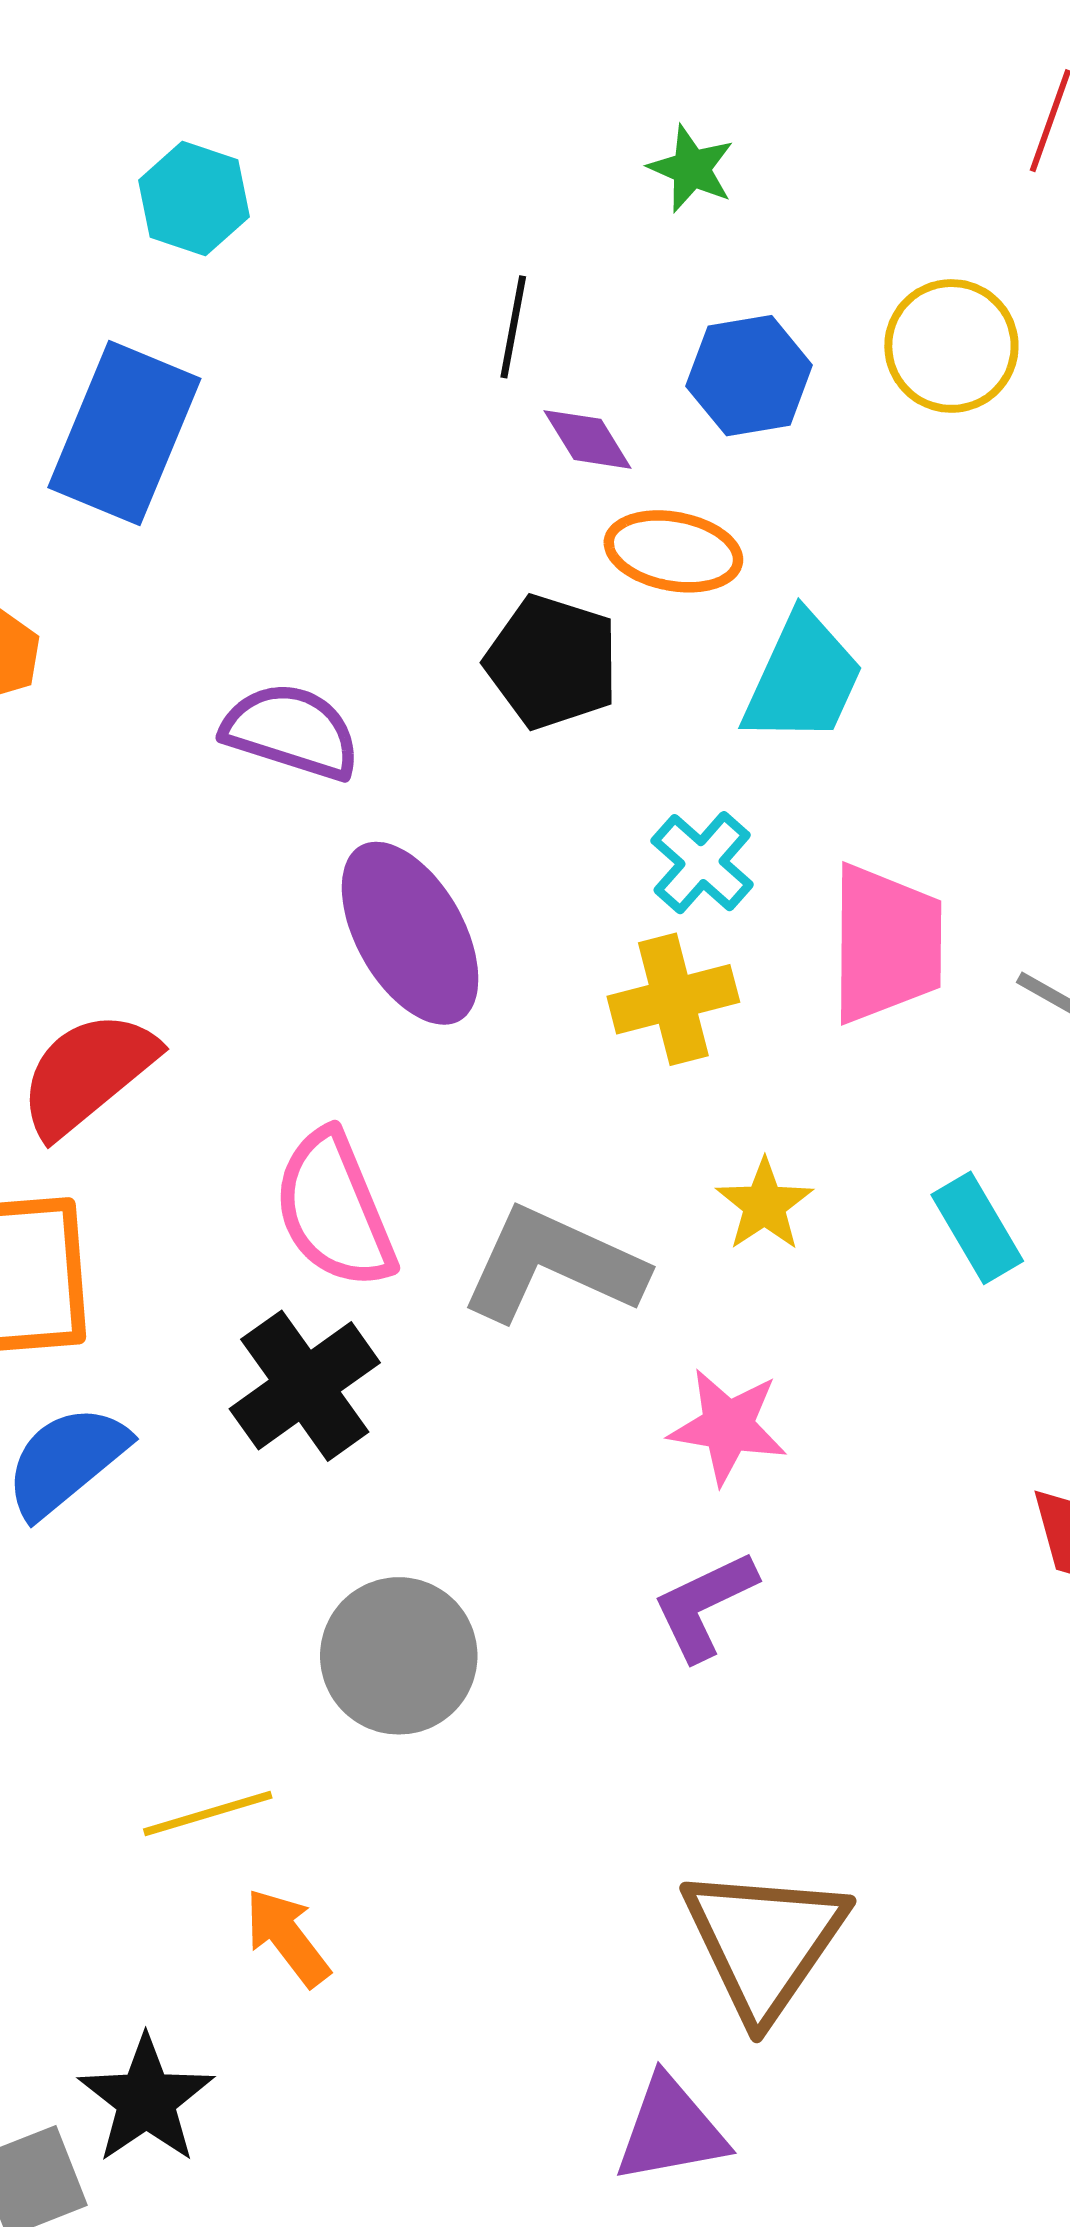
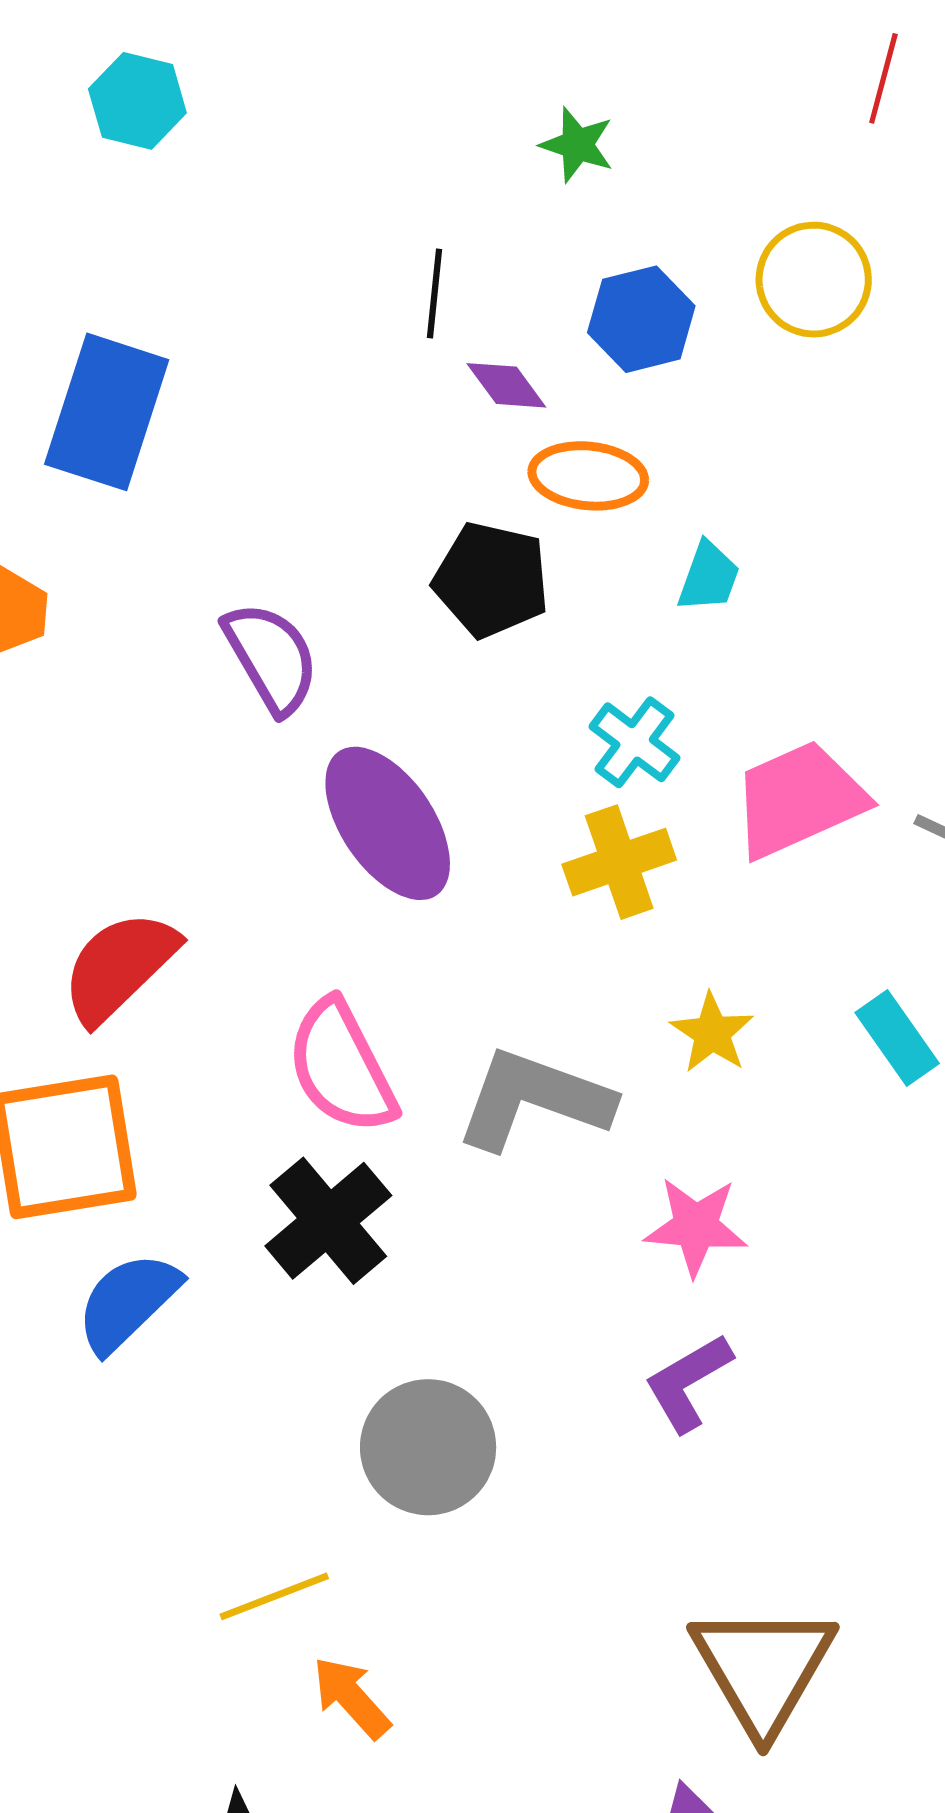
cyan hexagon: (194, 199) -> (137, 101), moved
cyan trapezoid: (803, 679) -> (709, 577), size x0.6
purple semicircle: (291, 731) -> (271, 658), turned 47
pink trapezoid: (886, 944) -> (799, 799), turned -110

